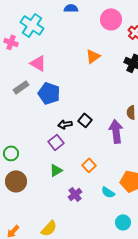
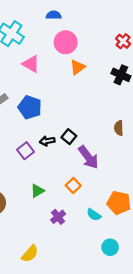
pink circle: (111, 19) -> (66, 42), moved
pink triangle: (38, 63) -> (31, 64), moved
purple arrow: (116, 131) -> (88, 157), moved, turned 150
purple square: (56, 142) -> (25, 151), moved

